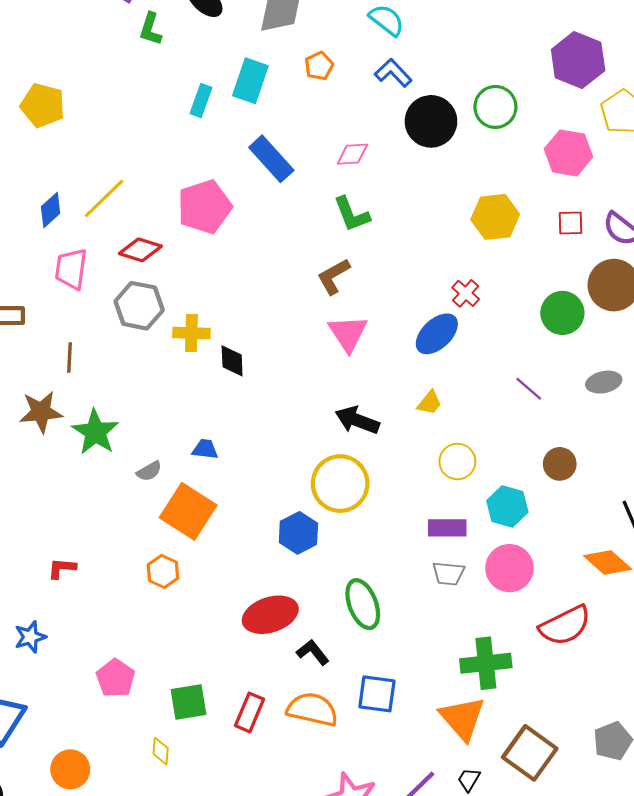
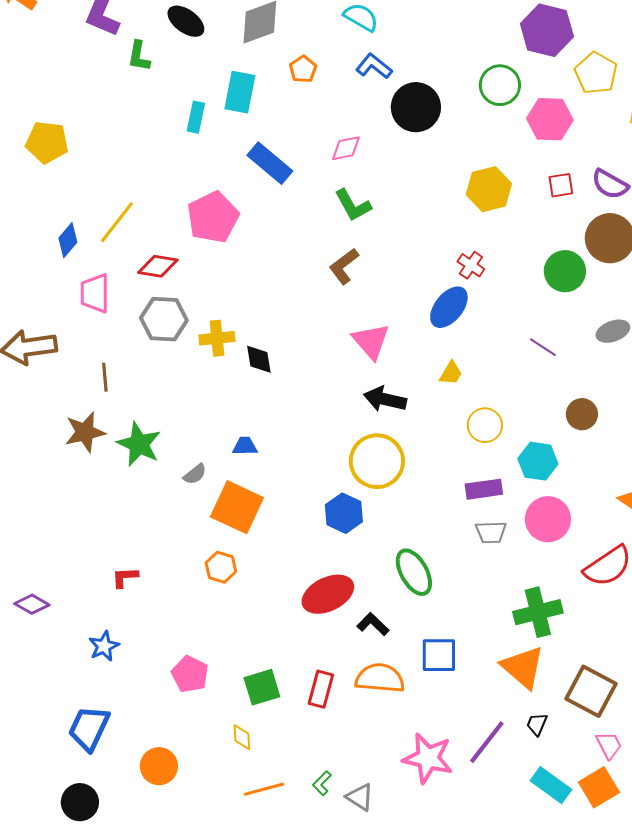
green circle: (495, 107) -> (500, 85), moved
pink triangle: (348, 333) -> (371, 341), moved

